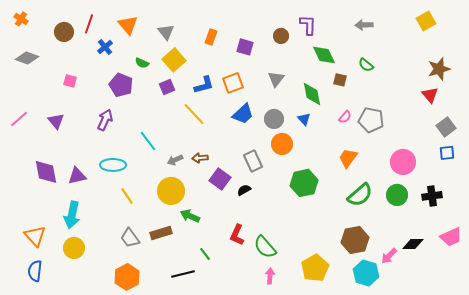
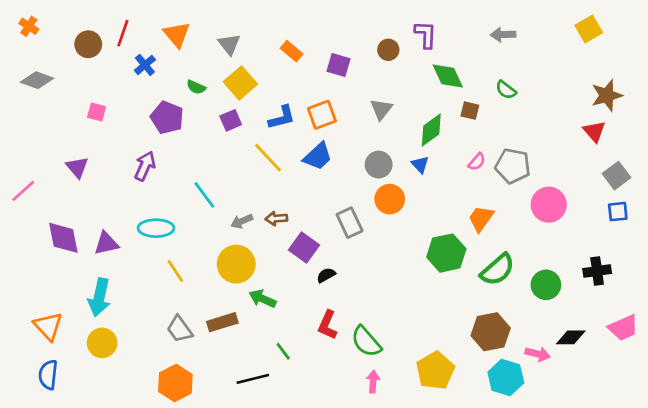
orange rectangle: (211, 37) -> (292, 51), turned -70
green diamond: (312, 94) -> (431, 130), turned 65
blue trapezoid: (243, 114) -> (318, 156), moved
pink line: (19, 119) -> (23, 191), moved
pink circle: (403, 162) -> (549, 205), moved
green hexagon: (304, 183) -> (446, 253), moved
black semicircle: (244, 190) -> (326, 275), moved
green circle: (397, 195) -> (546, 285), moved
pink arrow: (389, 256) -> (538, 354), turned -120

